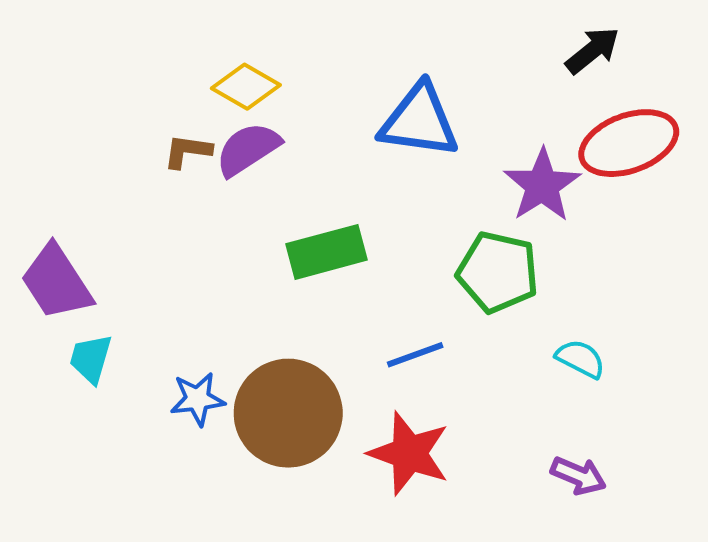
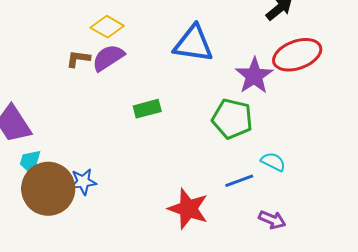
green rectangle: (326, 252) -> (147, 109), size x0.7
blue line: (415, 355) -> (239, 181), moved
brown circle: (288, 413) -> (48, 189), moved

